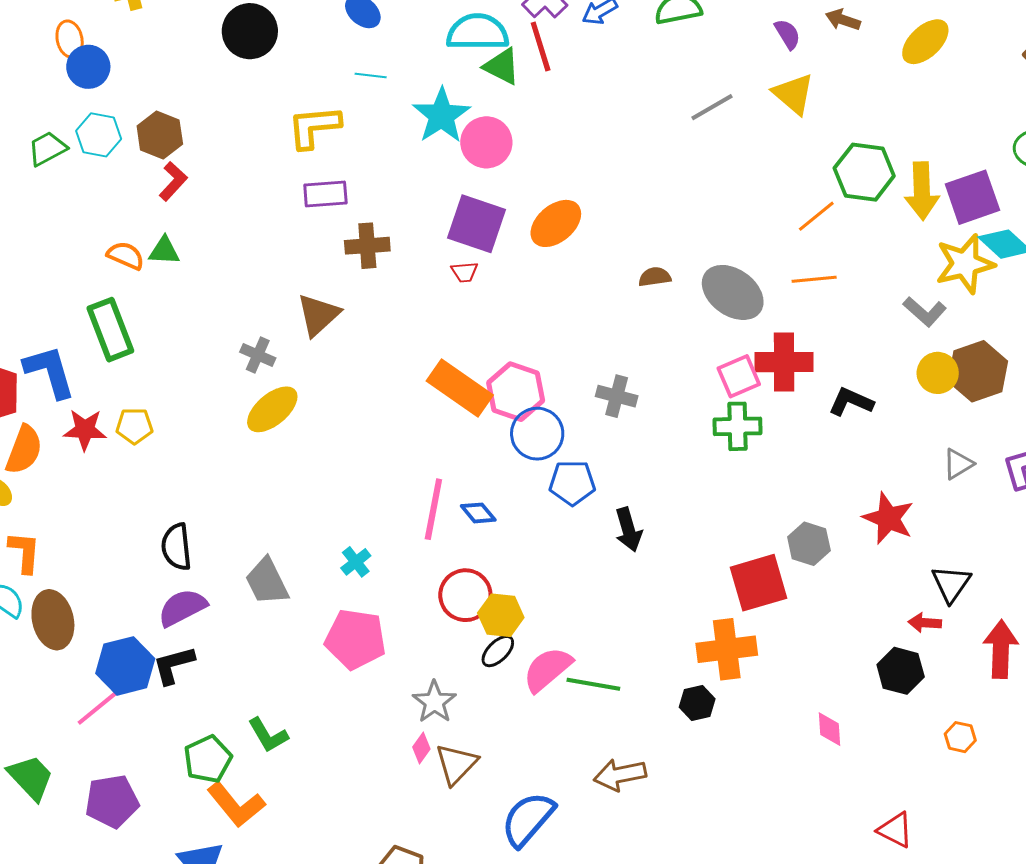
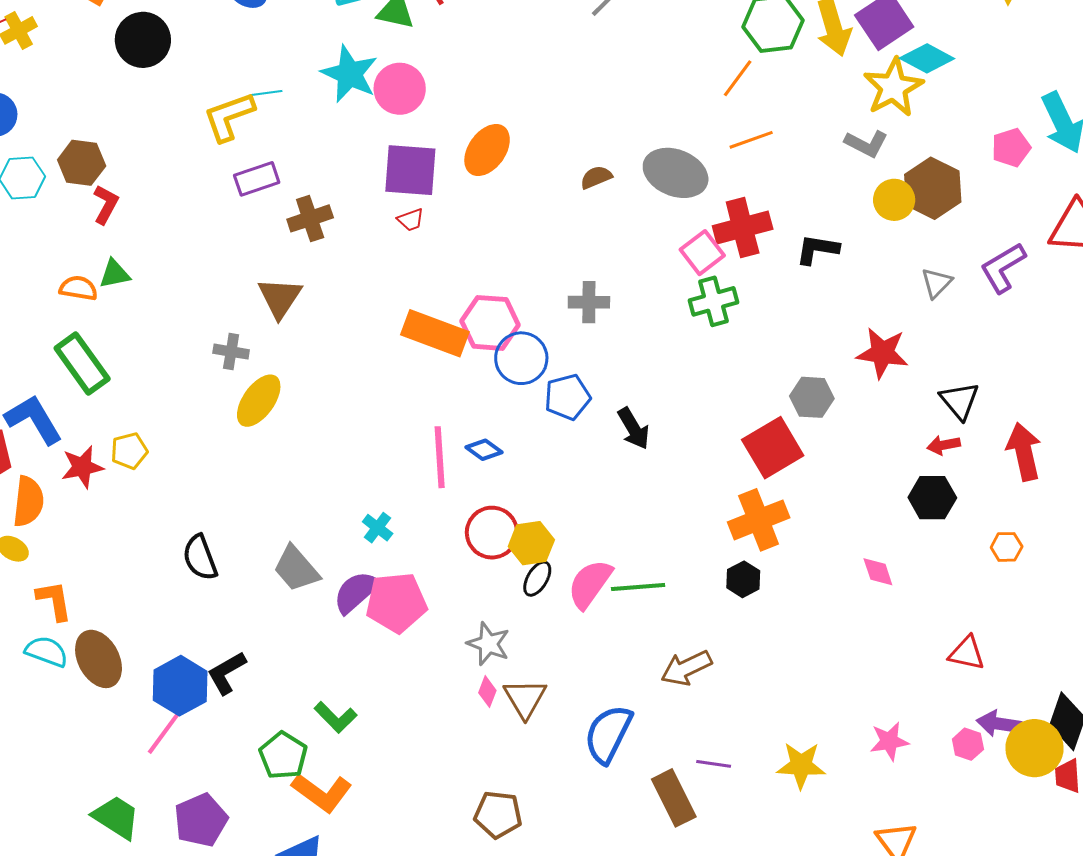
cyan line: (371, 75) -> (266, 93), moved
purple semicircle: (182, 608) -> (356, 592), moved

